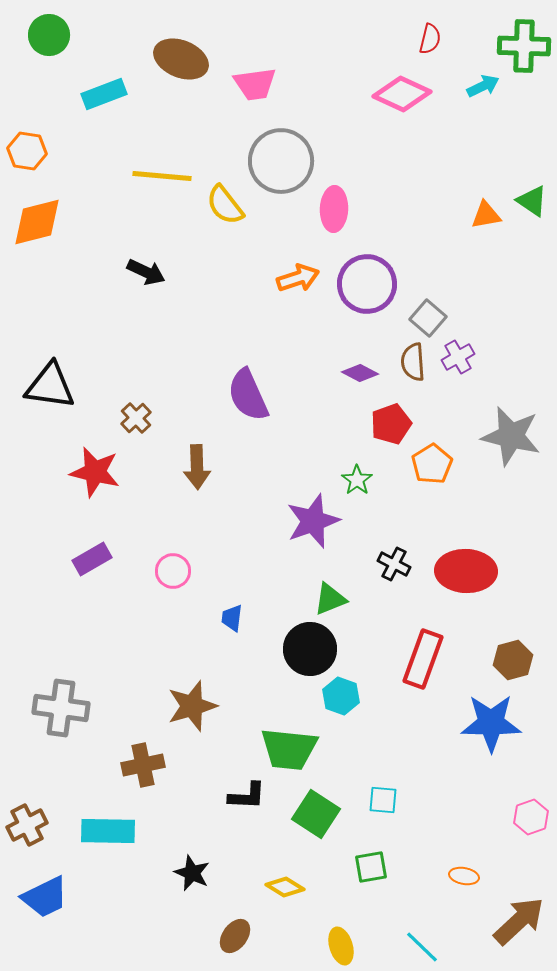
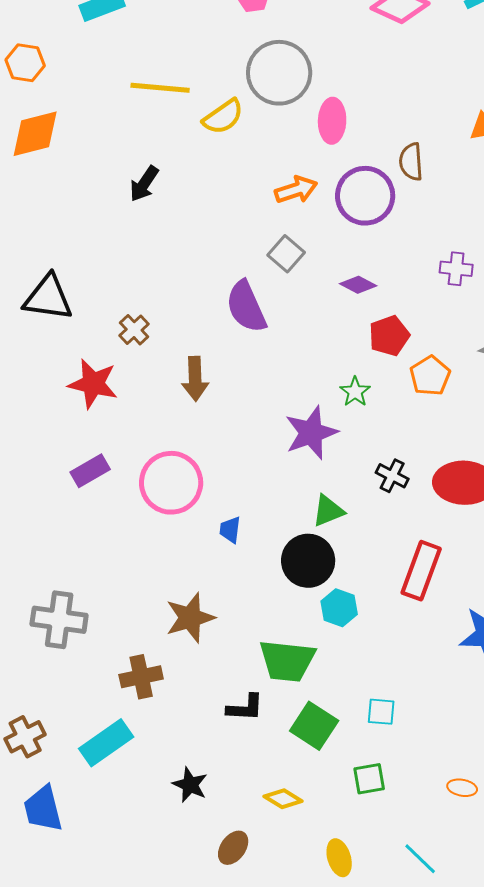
yellow semicircle: (225, 205) -> (223, 117), turned -87
black arrow: (146, 272) -> (144, 184), turned 99
gray square: (428, 318) -> (286, 254), moved
purple cross: (458, 357) -> (456, 269), turned 36
brown semicircle: (413, 362) -> (411, 162), moved
pink circle: (173, 571) -> (171, 483), size x1.8
cyan rectangle: (108, 831) -> (106, 743), turned -36
blue trapezoid: (45, 897) -> (43, 809), turned 102

